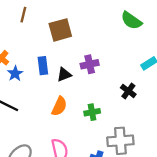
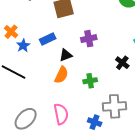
blue rectangle: (43, 66) -> (48, 39), turned 70
black triangle: (64, 75) -> (66, 55), moved

